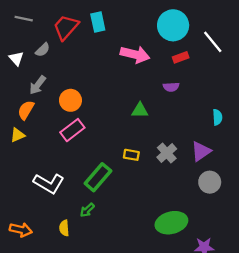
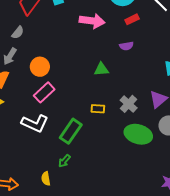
gray semicircle: (43, 50) -> (18, 33), moved
white L-shape: (49, 183) -> (35, 123), moved
green ellipse: (171, 223) -> (138, 134), moved, turned 36

